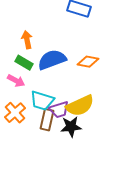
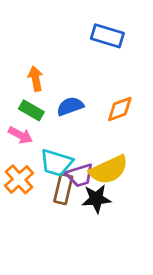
blue semicircle: (52, 60) -> (70, 106), size x0.7
orange diamond: (88, 62) -> (120, 109), turned -30

